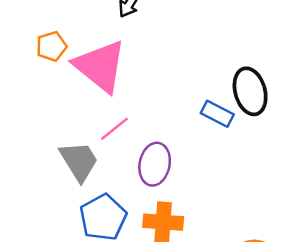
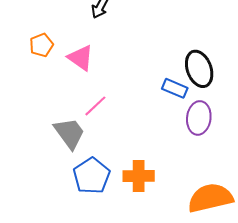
pink triangle: (100, 66) -> (81, 58), size x0.6
purple ellipse: (155, 164) -> (199, 118), moved

